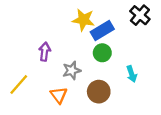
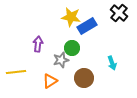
green circle: (102, 53) -> (72, 48), moved
yellow line: (19, 85) -> (16, 72), turned 42
orange triangle: (59, 95) -> (50, 81), turned 35

